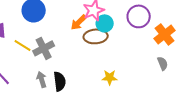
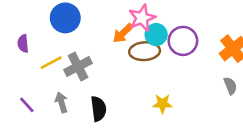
purple circle: (139, 16) -> (183, 41), moved
yellow line: (23, 45) -> (51, 63), turned -60
gray arrow: (42, 79) -> (61, 102), moved

